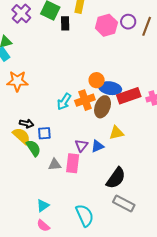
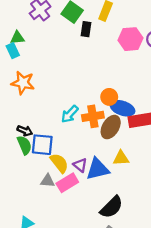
blue square: (44, 133) -> (42, 145), size x1.5
yellow semicircle: (21, 136) -> (59, 163), moved
purple triangle: (81, 145) -> (80, 165), turned -40
blue triangle: (97, 146) -> (98, 169), size x1.6
green semicircle: (33, 148) -> (24, 145), moved
pink rectangle: (73, 163) -> (67, 183), turned 42

